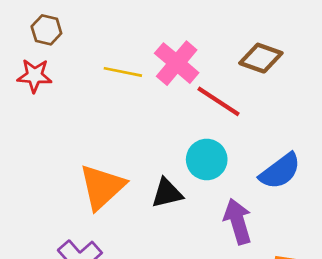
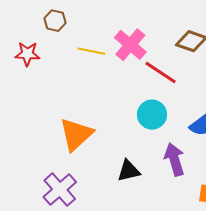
brown hexagon: (46, 30) -> (55, 21), moved
black triangle: (167, 193) -> (129, 171), moved

